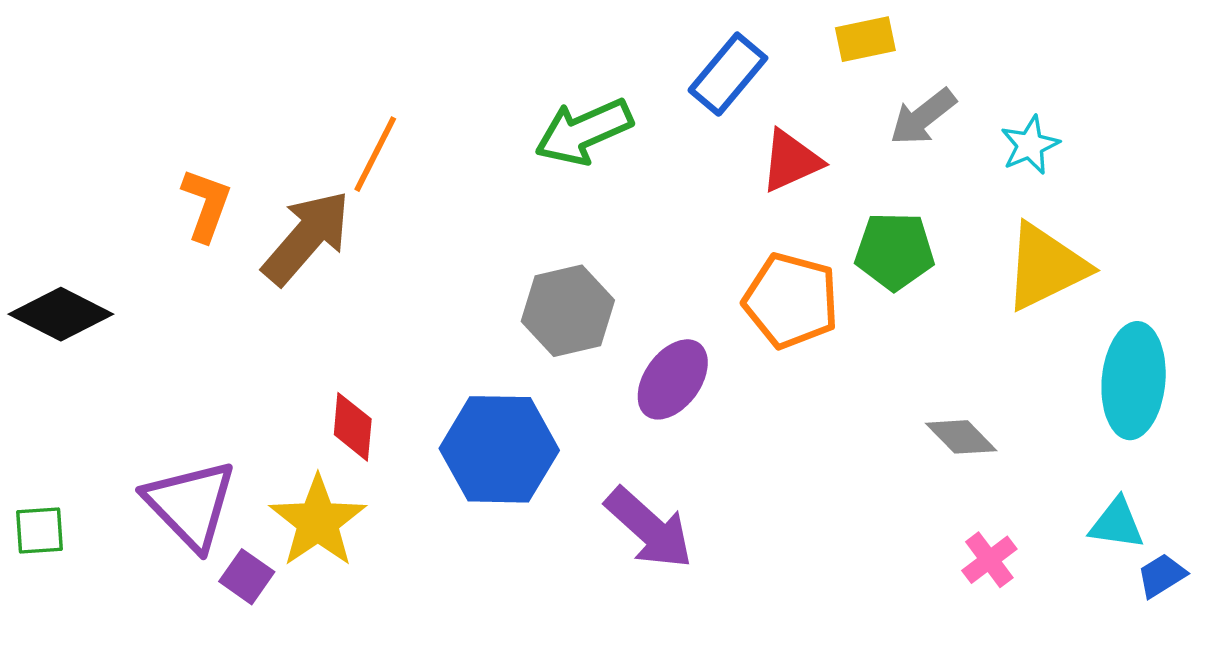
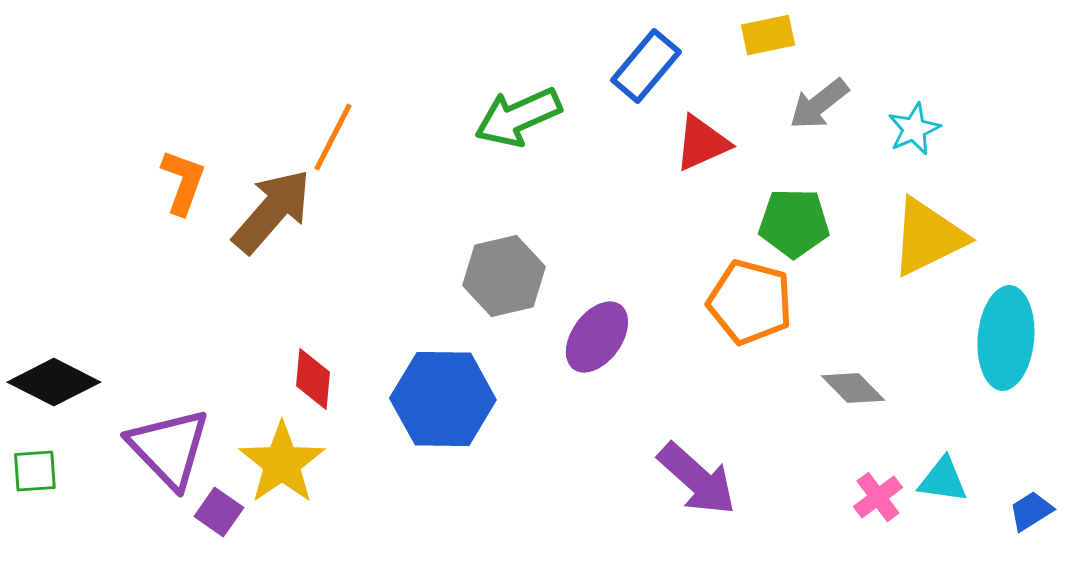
orange pentagon: (791, 301) -> (750, 302), moved
black diamond: (61, 314) -> (54, 382), moved
cyan triangle: (1117, 524) -> (943, 480), moved
purple arrow: (649, 528) -> (697, 479), moved

